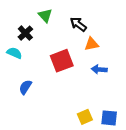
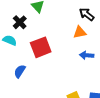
black arrow: (78, 24) -> (87, 14), moved
red square: (62, 61) -> (41, 47), moved

